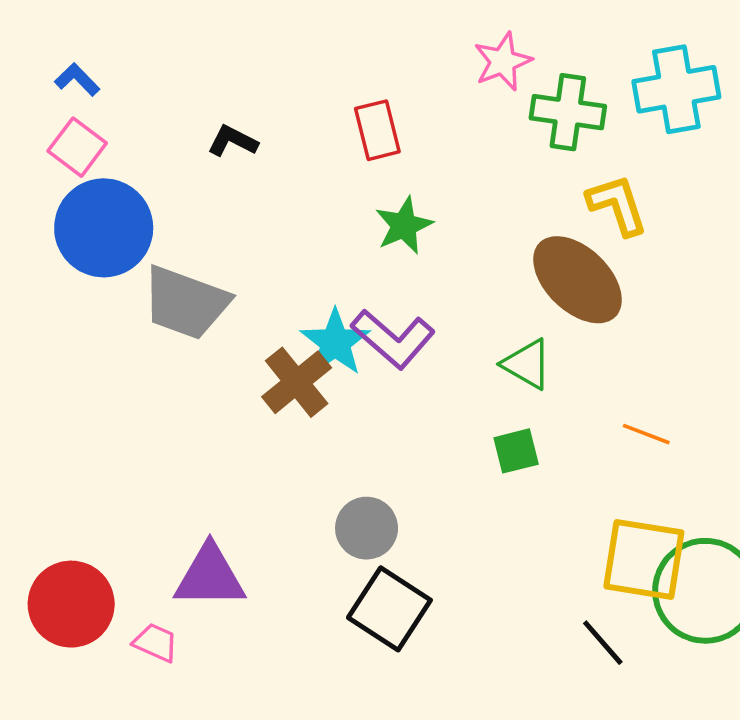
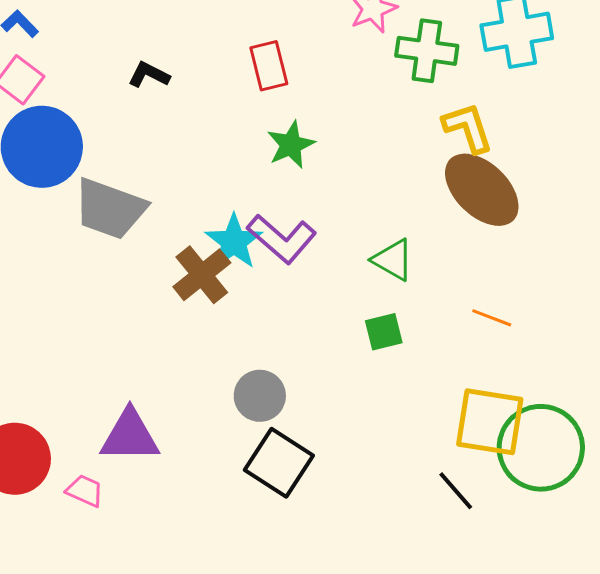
brown ellipse: (578, 280) -> (482, 190), moved

